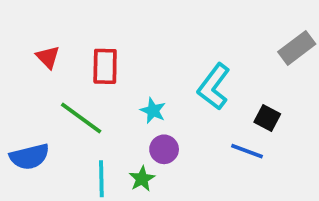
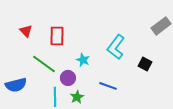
purple circle: (164, 149) -> (68, 78), moved
blue line: (247, 151) -> (108, 86), moved

